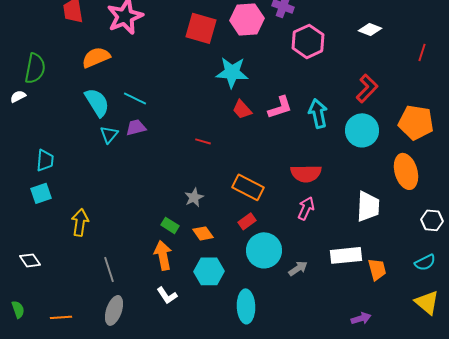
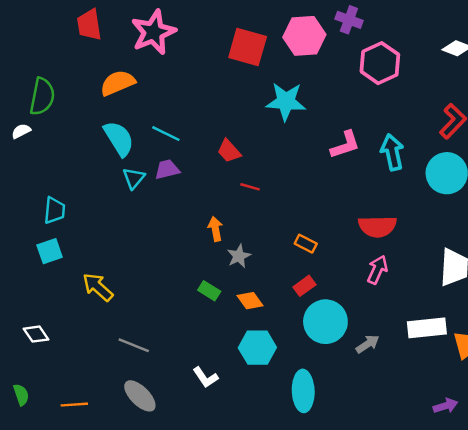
red trapezoid: (242, 109) -> (229, 151), moved
orange rectangle: (248, 187) -> (306, 244), size x0.6
yellow arrow: (80, 222) -> (98, 287), turned -56
orange arrow: (163, 255) -> (215, 229), moved, size x0.7
gray line: (109, 269) -> (134, 345), turned -50
gray ellipse: (114, 310) -> (140, 396), turned -64

